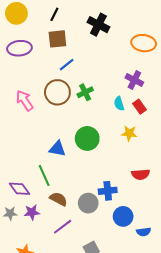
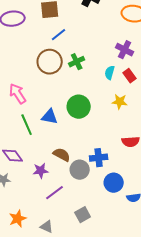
pink arrow: (25, 101) -> (18, 94), moved
cyan semicircle: (119, 104) -> (110, 73), turned 32
green line: (44, 175) -> (27, 125), moved
brown semicircle: (58, 199) -> (62, 155), moved
purple star: (32, 212) -> (41, 171), moved

